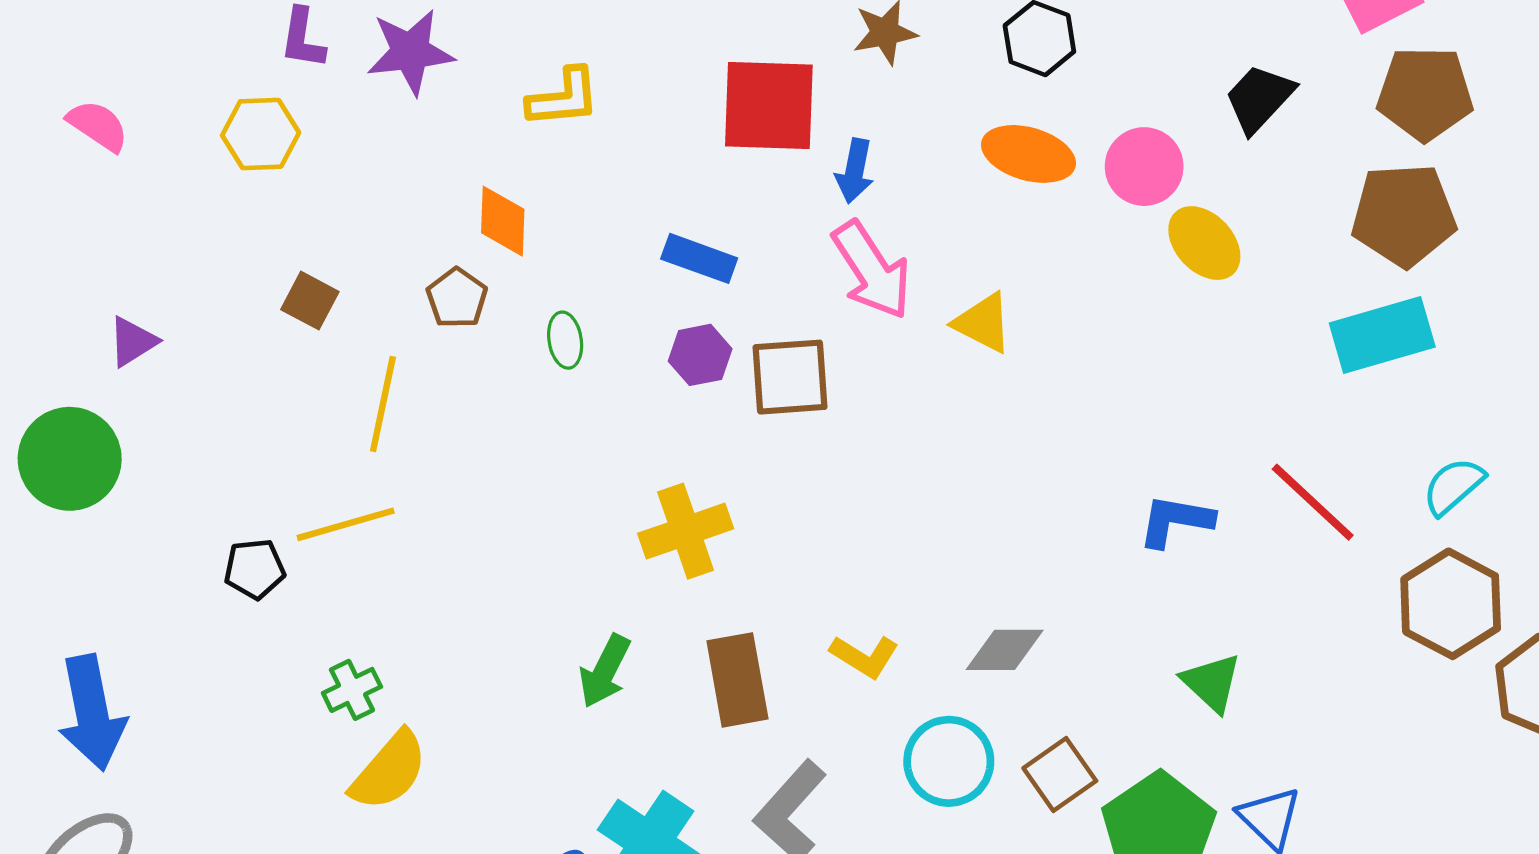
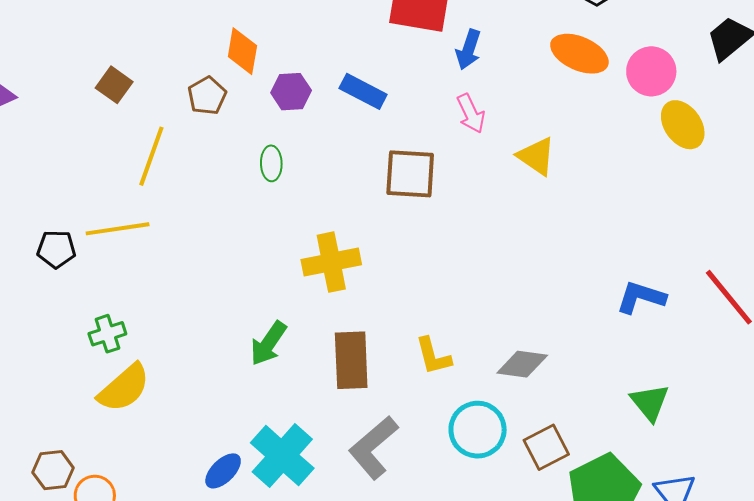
pink arrow: (872, 270) -> (471, 114), size x0.6
green ellipse: (565, 340) -> (271, 163), moved
purple hexagon: (700, 355) -> (291, 92), moved
yellow L-shape: (864, 656) -> (433, 356), turned 36

